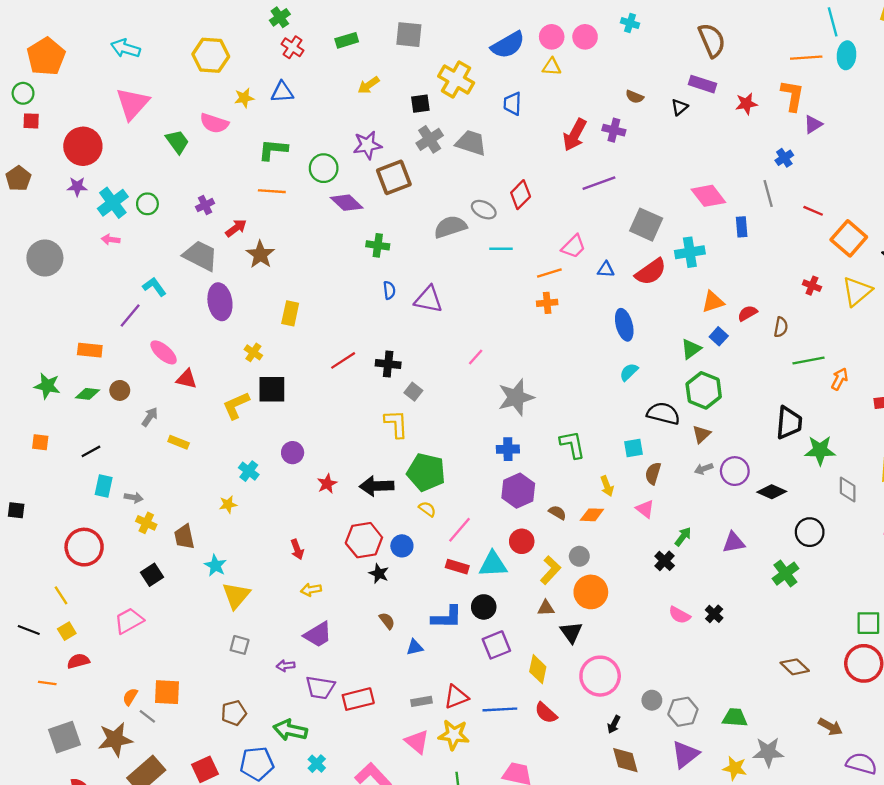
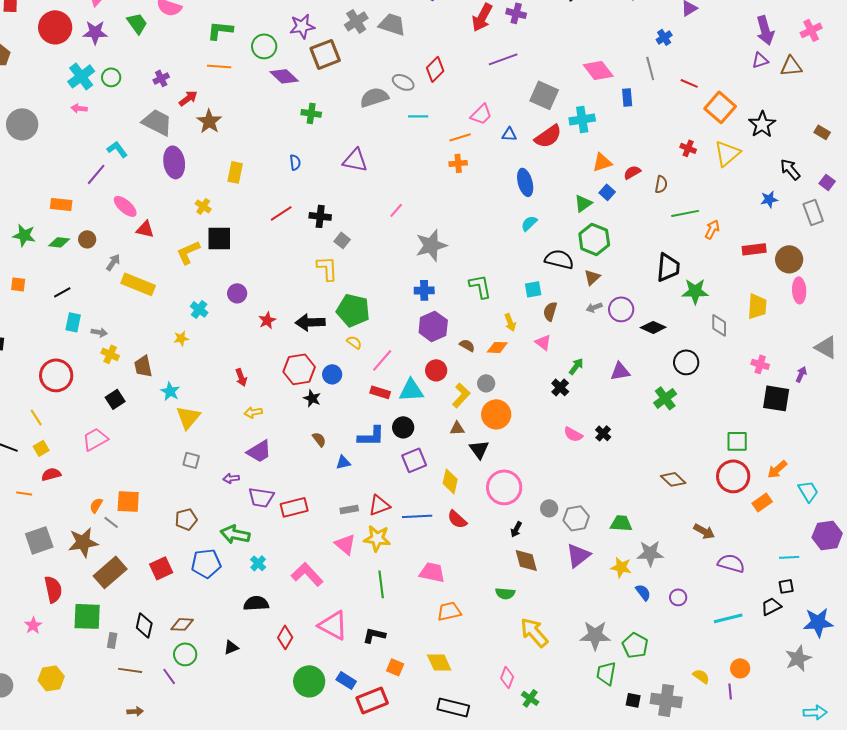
purple star: (77, 187) -> (95, 32), moved, size x1.4
blue semicircle: (389, 290) -> (295, 162), moved
yellow rectangle: (179, 442) -> (138, 284), size x1.8

